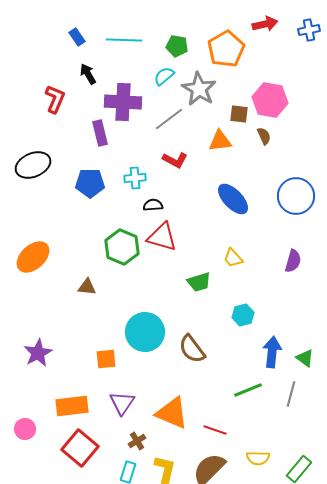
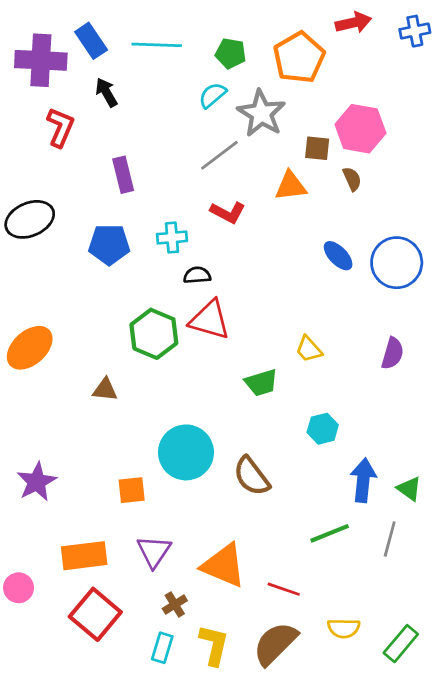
blue rectangle: (77, 37) -> (91, 41), size x1.4
purple cross: (123, 102) -> (41, 60), moved
blue ellipse: (233, 199) -> (338, 256), moved, size x0.7

